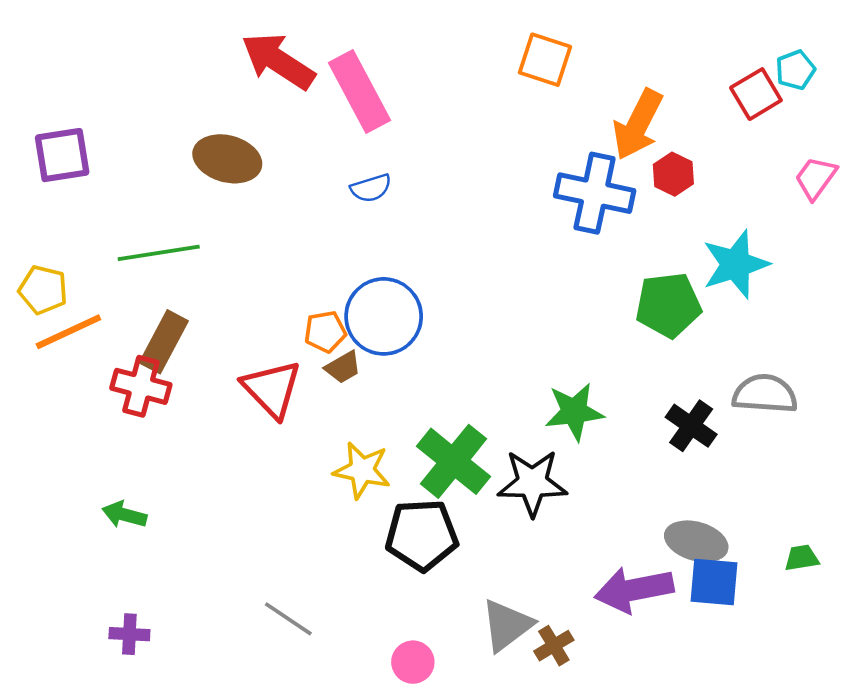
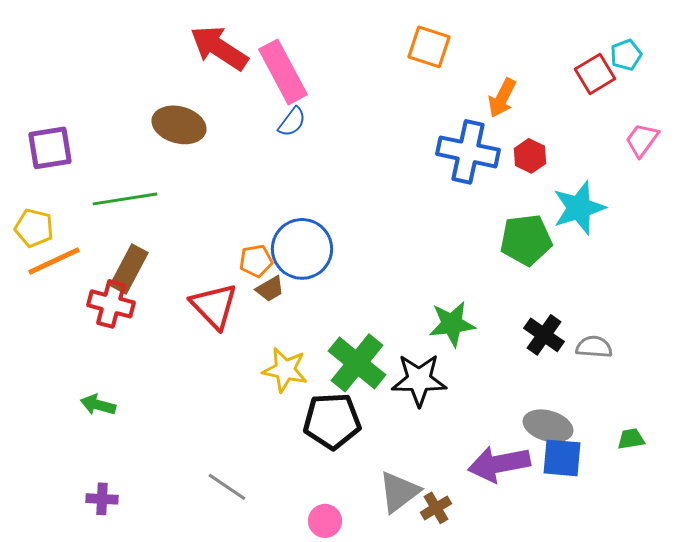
orange arrow: (638, 125) -> (502, 98), size x0.7
purple square: (62, 155) -> (50, 148), moved
red hexagon: (673, 174) -> (530, 156), moved
blue semicircle: (371, 188) -> (292, 122), moved, turned -36
gray semicircle: (765, 394) -> (594, 347), moved, size x0.7

